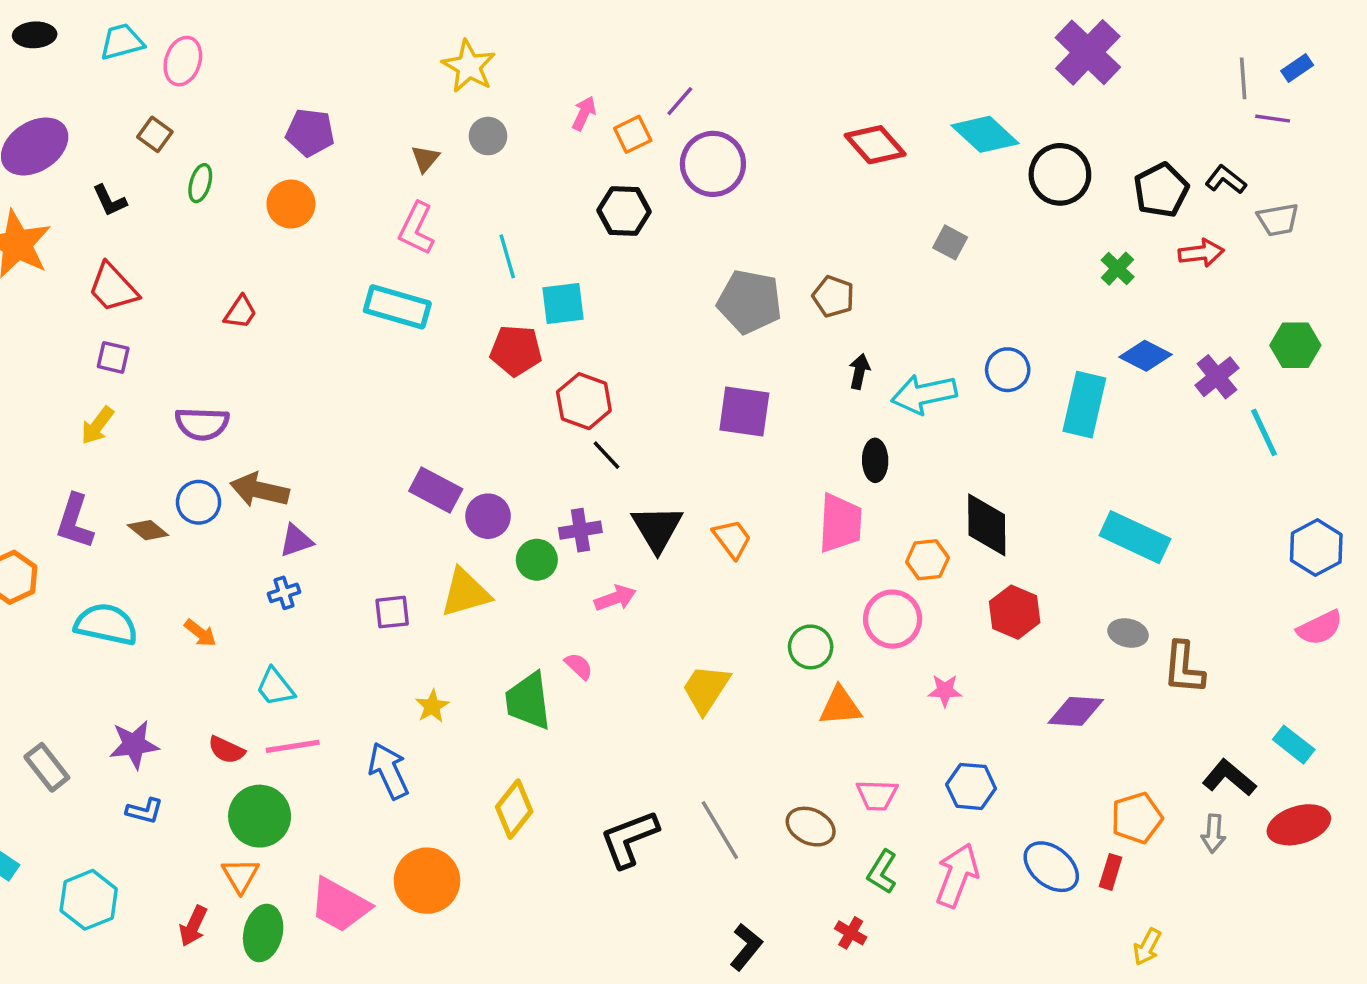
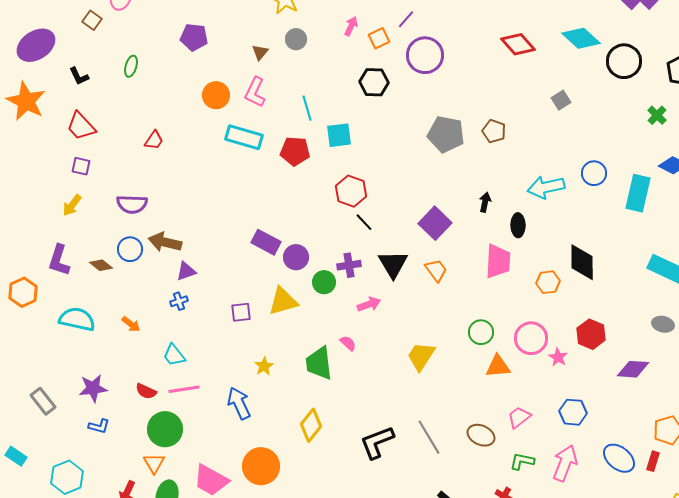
brown square: (155, 134) -> (92, 20), moved
orange circle: (291, 204) -> (216, 95), moved
gray square: (950, 242) -> (561, 100), turned 30
red pentagon: (516, 351) -> (295, 151), moved
black arrow: (859, 371) -> (485, 202), moved
purple square: (744, 412) -> (435, 223), moved, turned 36
red hexagon: (1015, 612) -> (591, 334), moved
pink circle: (893, 619) -> (531, 338), moved
pink star: (945, 691) -> (558, 357), turned 30
pink trapezoid: (877, 795) -> (519, 417), turned 140
green L-shape: (882, 872) -> (522, 461), turned 70

